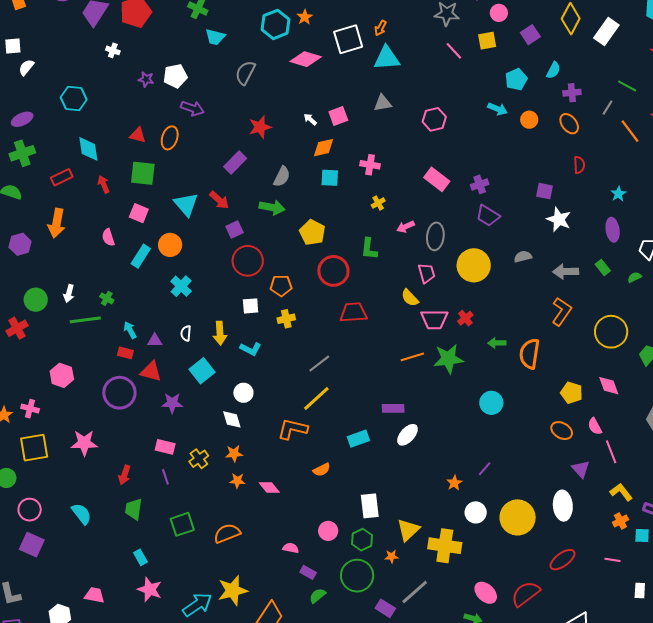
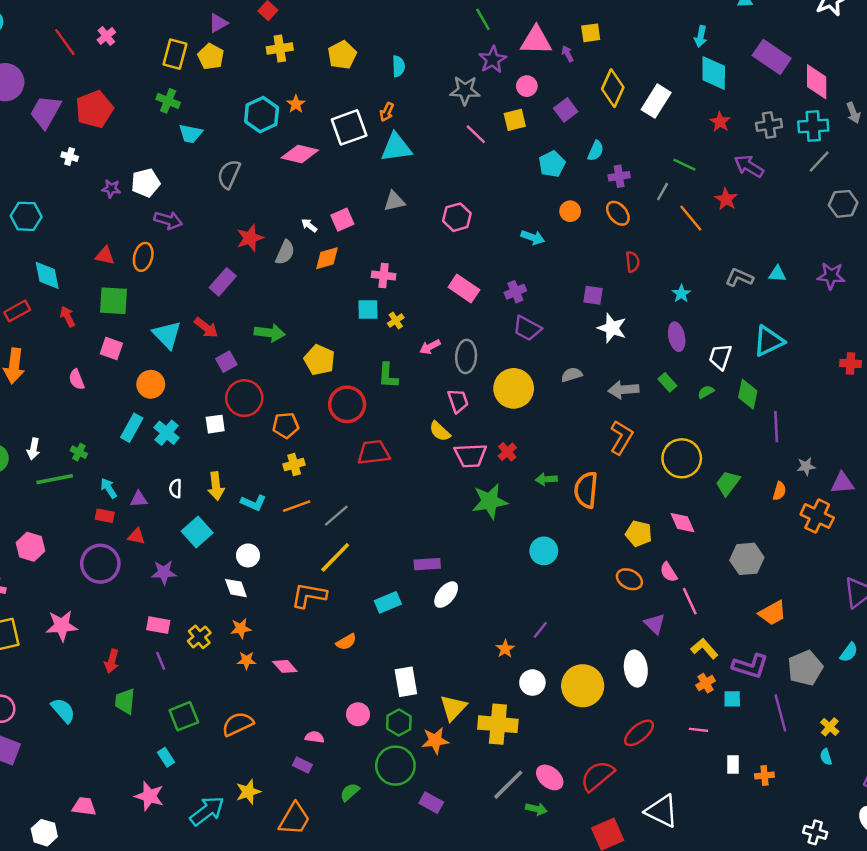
cyan arrow: (497, 109) -> (533, 237), moved
gray semicircle: (282, 177) -> (285, 252), moved
cyan square: (330, 178) -> (368, 309), moved
cyan rectangle: (141, 256) -> (132, 428), moved
white square: (251, 306) -> (215, 424), moved
orange line: (412, 357) -> (297, 506), moved
red triangle: (151, 371) -> (136, 536), size x0.7
orange star: (392, 556) -> (435, 740), size x1.6
cyan rectangle: (140, 557) -> (166, 757), moved
purple rectangle: (308, 572) -> (302, 765), moved
yellow star: (233, 591) -> (248, 792), size x0.7
gray line: (415, 592) -> (508, 785), moved

